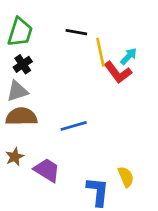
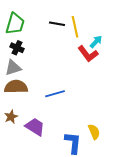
yellow line: (100, 52) -> (75, 27), moved
black cross: (23, 64) -> (17, 48), turned -32

